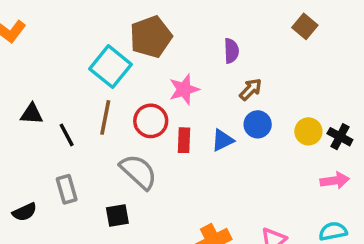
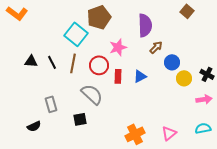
purple semicircle: (231, 51) -> (145, 25), size x1.6
blue circle: (258, 124) -> (172, 62), moved
yellow circle: (308, 131) -> (184, 78), moved
black line: (67, 135) -> (52, 62), moved
black semicircle: (25, 212) -> (34, 126), moved

